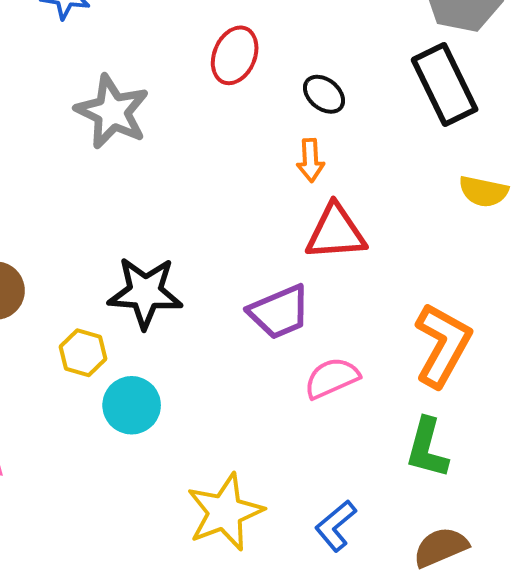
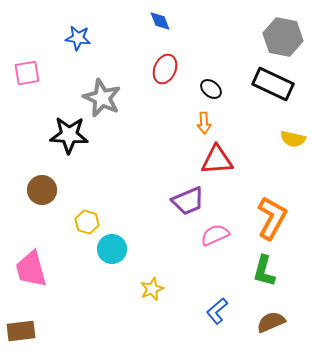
black rectangle: (445, 85) -> (273, 84), turned -39
black star: (145, 293) -> (69, 135), moved
yellow star: (225, 512) -> (152, 289), moved, size x0.6

